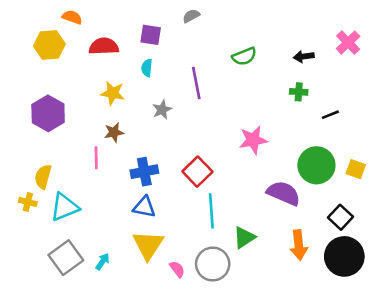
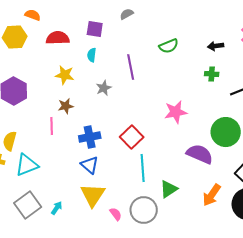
blue triangle: (144, 207) -> (90, 165), turned 30
orange arrow: (299, 245) -> (212, 195), turned 40

